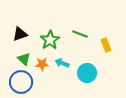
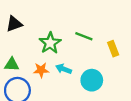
black triangle: (20, 34) -> (14, 24), moved
green triangle: (24, 59) -> (12, 64), moved, turned -40

